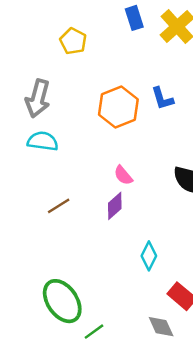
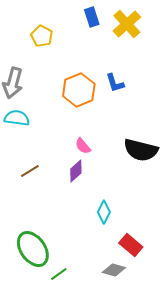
gray diamond: (161, 327) -> (114, 270), turned -50

